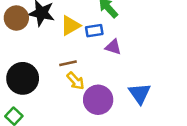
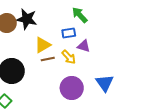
yellow triangle: (70, 26) -> (43, 45), moved
yellow arrow: (75, 81) -> (69, 57), moved

